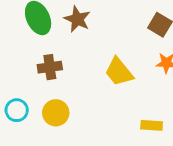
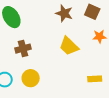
brown star: (77, 19) -> (64, 13), moved

